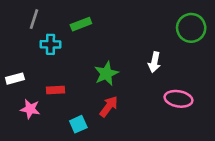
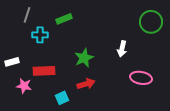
red rectangle: (56, 90) -> (44, 71), size x1.5
red arrow: (109, 106) -> (86, 84), turned 36

